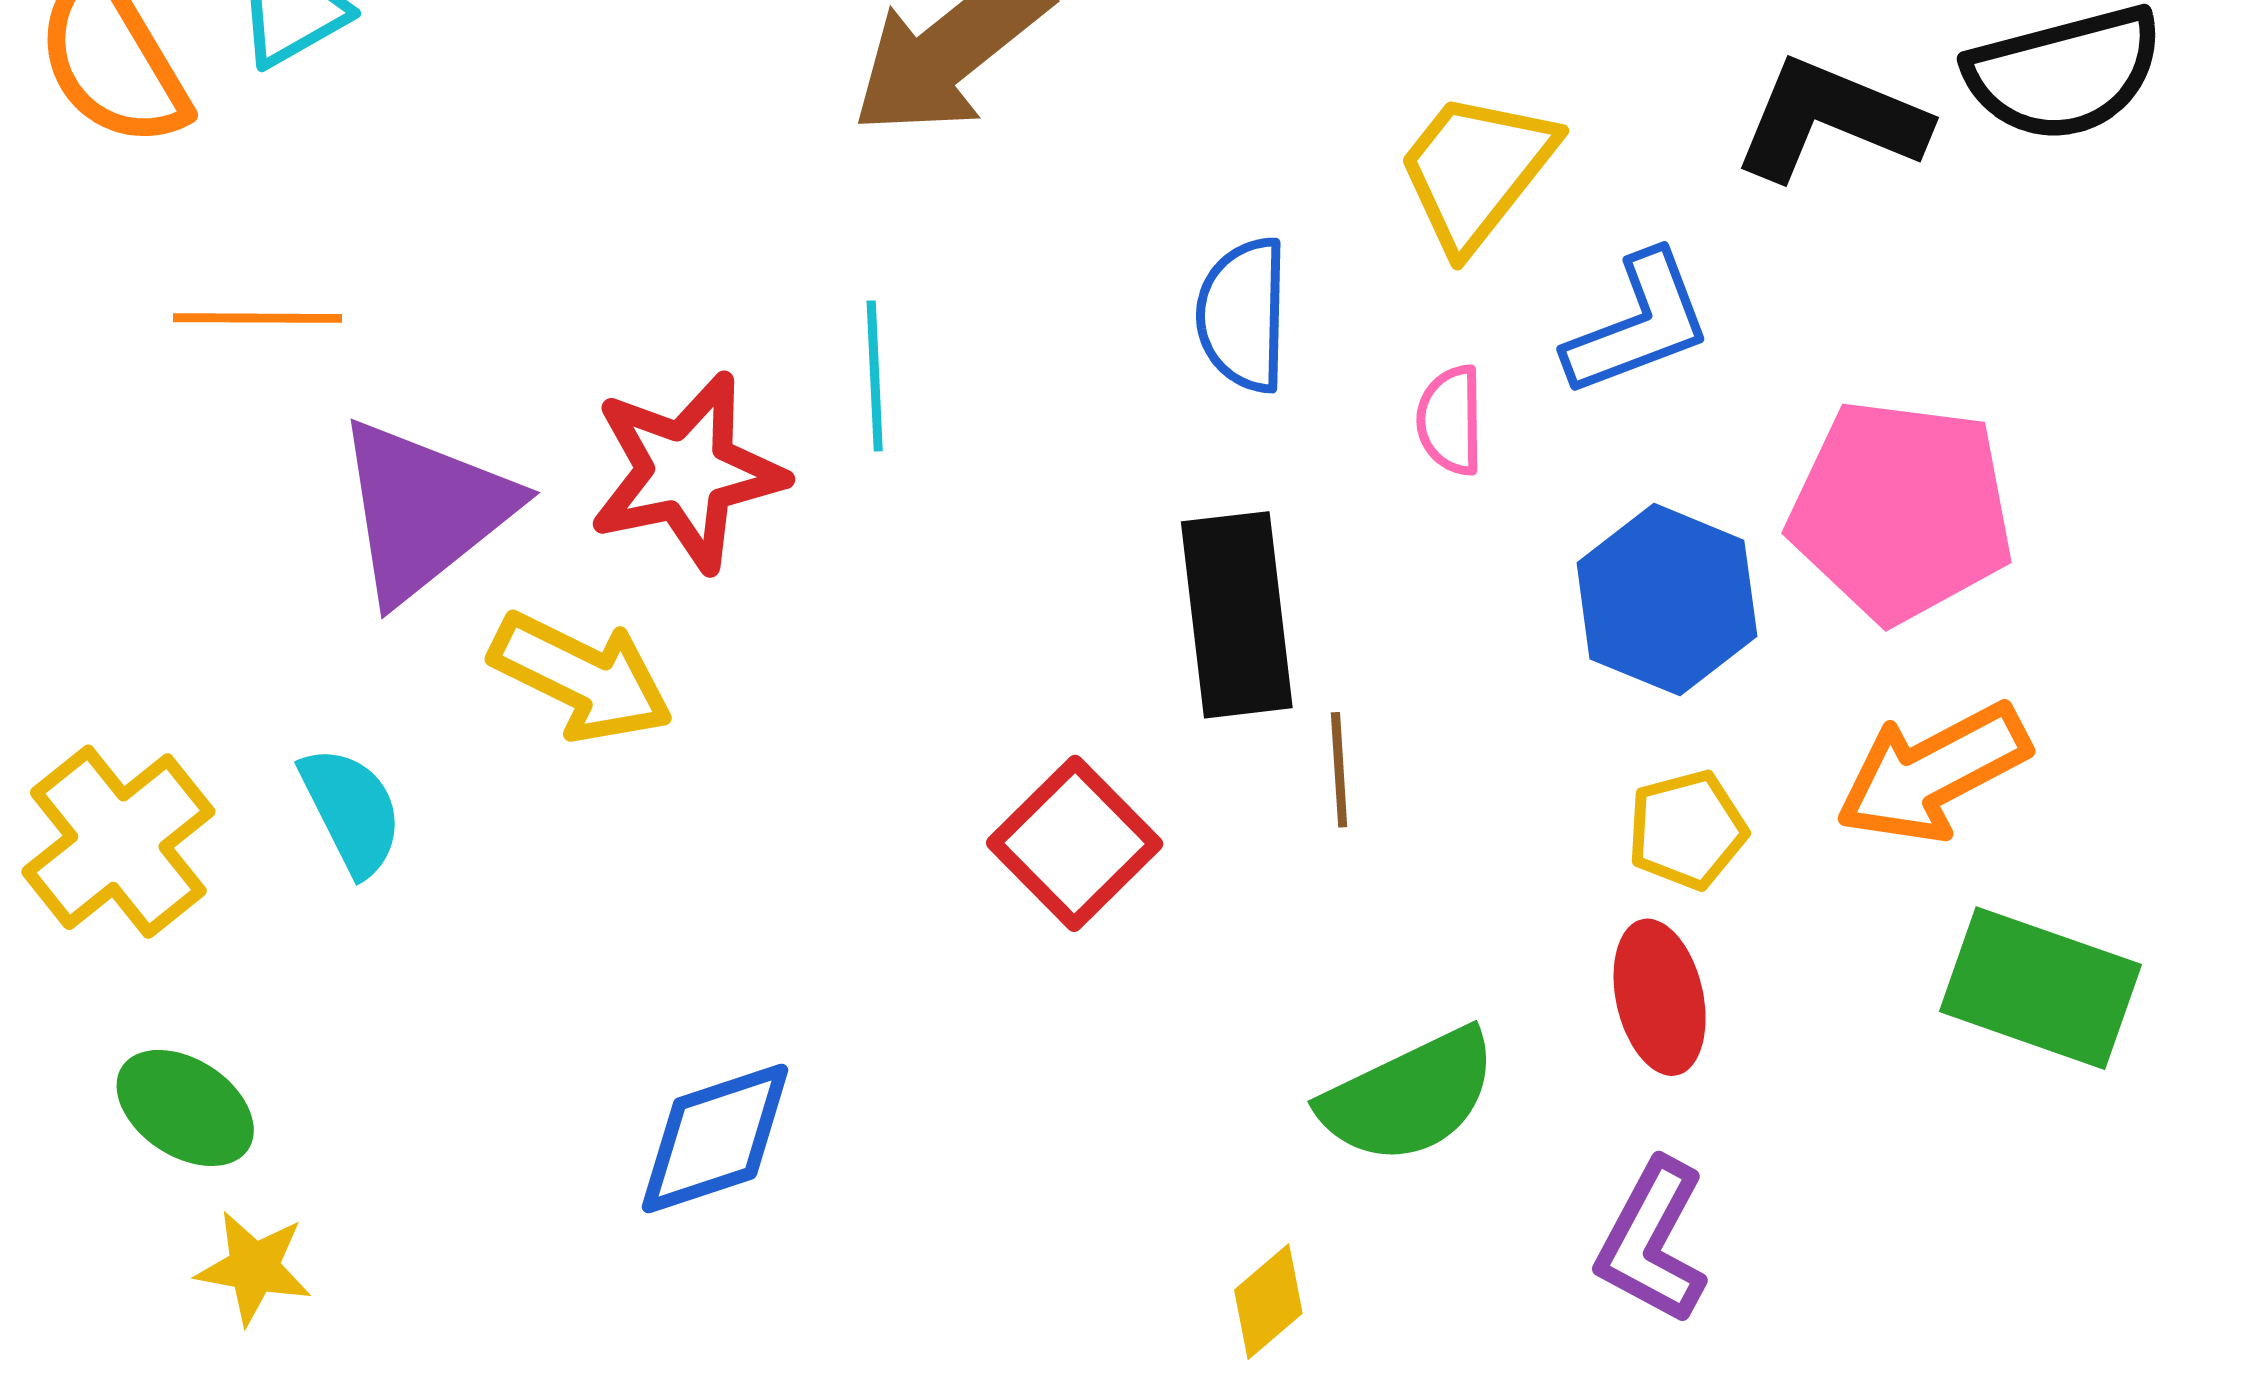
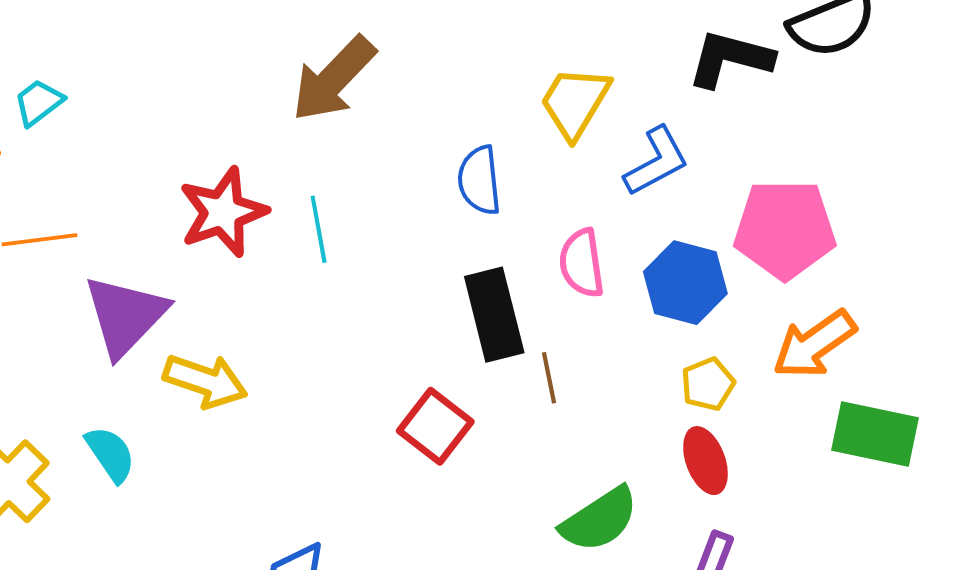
pink semicircle: (1450, 420) -> (582, 263), moved, size x1.4
red star: (687, 472) -> (223, 212), moved

